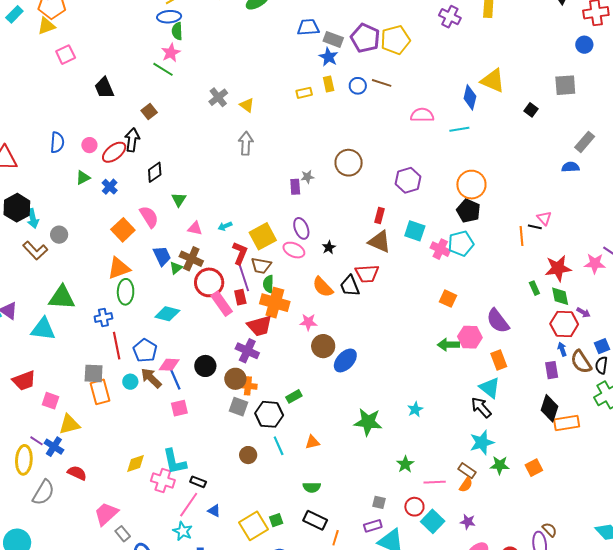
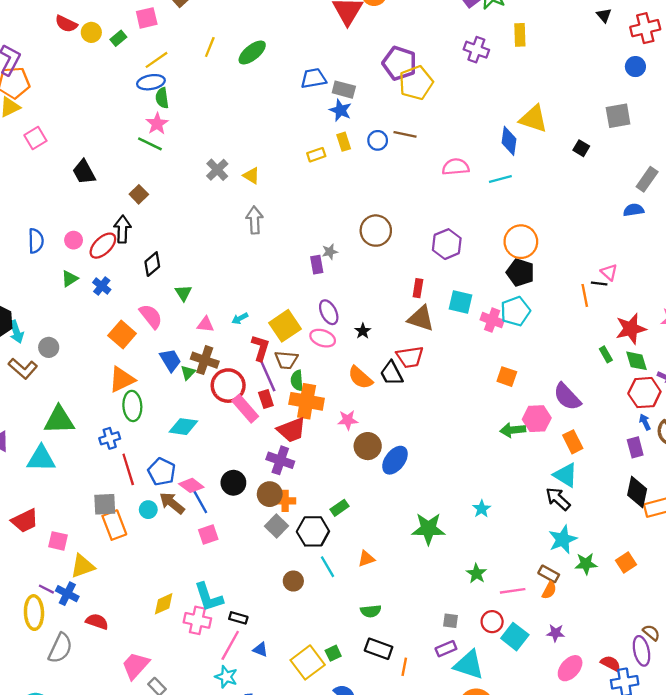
purple pentagon: (365, 38) -> (400, 63), moved
pink diamond: (169, 365) -> (191, 485), turned 40
gray square: (238, 407) -> (277, 526), turned 30

